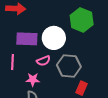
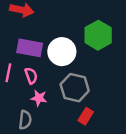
pink semicircle: (43, 61) -> (31, 76), moved, turned -96
pink star: (33, 80) -> (39, 98), moved

